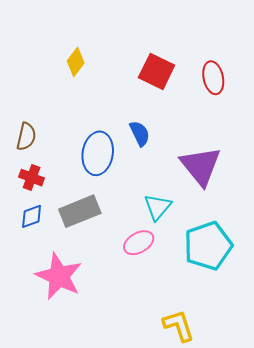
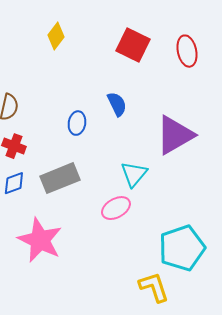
blue ellipse: (98, 153) -> (77, 123), size x0.6
purple triangle: (201, 166) -> (175, 135), turned 39
cyan pentagon: (208, 246) -> (182, 248), moved

